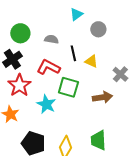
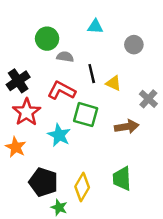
cyan triangle: (76, 14) -> (95, 27), turned 40
gray circle: (98, 29) -> (134, 45), moved
green circle: (20, 33) -> (47, 39), moved

